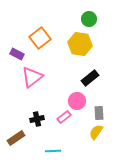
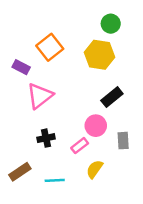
black cross: (37, 119) -> (46, 138), moved
yellow semicircle: (96, 132) -> (95, 169), moved
cyan line: (53, 151) -> (55, 180), moved

